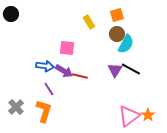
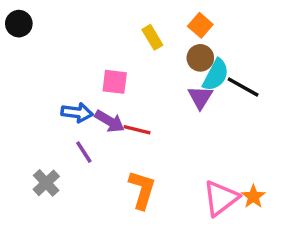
orange square: (117, 15) -> (200, 25), turned -32
black line: (131, 69) -> (243, 87), moved
purple triangle: (115, 70) -> (200, 97), moved
gray cross: (16, 107) -> (46, 183), moved
orange L-shape: (44, 111) -> (142, 190), moved

